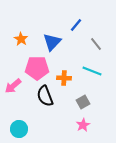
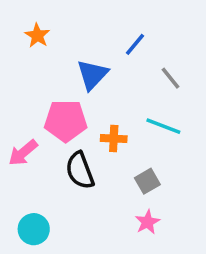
orange star: (21, 39) -> (37, 35), moved

